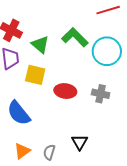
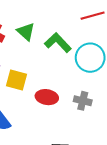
green triangle: (40, 45) -> (26, 32), moved

